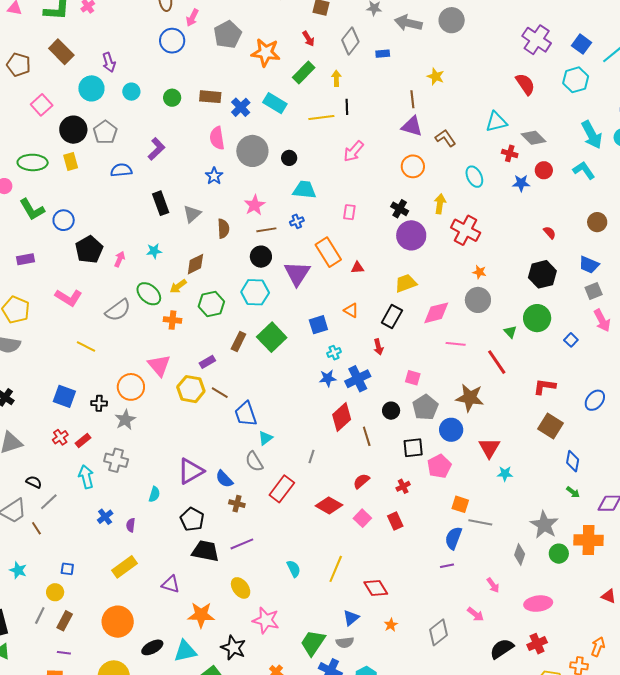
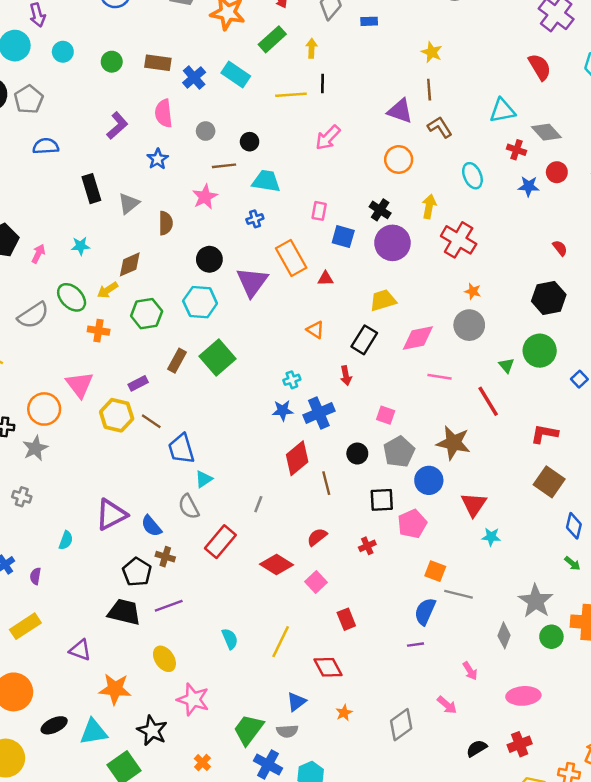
brown line: (412, 99) -> (429, 90), moved
purple L-shape: (156, 149) -> (117, 126), moved
gray circle: (252, 151) -> (206, 131), size x0.5
brown line: (266, 230) -> (224, 166), moved
blue square: (318, 325) -> (343, 237), moved, turned 30
gray cross: (116, 460) -> (22, 497), size x0.7
black pentagon: (192, 519) -> (137, 572), moved
red rectangle: (395, 521) -> (346, 619), moved
black semicircle: (502, 649) -> (477, 748), size x0.7

